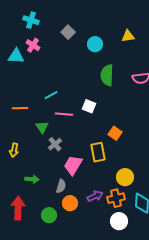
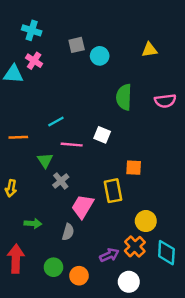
gray square: (68, 32) -> (77, 45), turned 32
cyan circle: (95, 44) -> (100, 56), moved
orange square: (115, 133) -> (134, 168), turned -32
purple arrow: (95, 196) -> (109, 255), moved
orange cross: (116, 198) -> (135, 247), turned -30
orange circle: (70, 203) -> (79, 276), moved
white circle: (119, 221) -> (129, 282), moved

